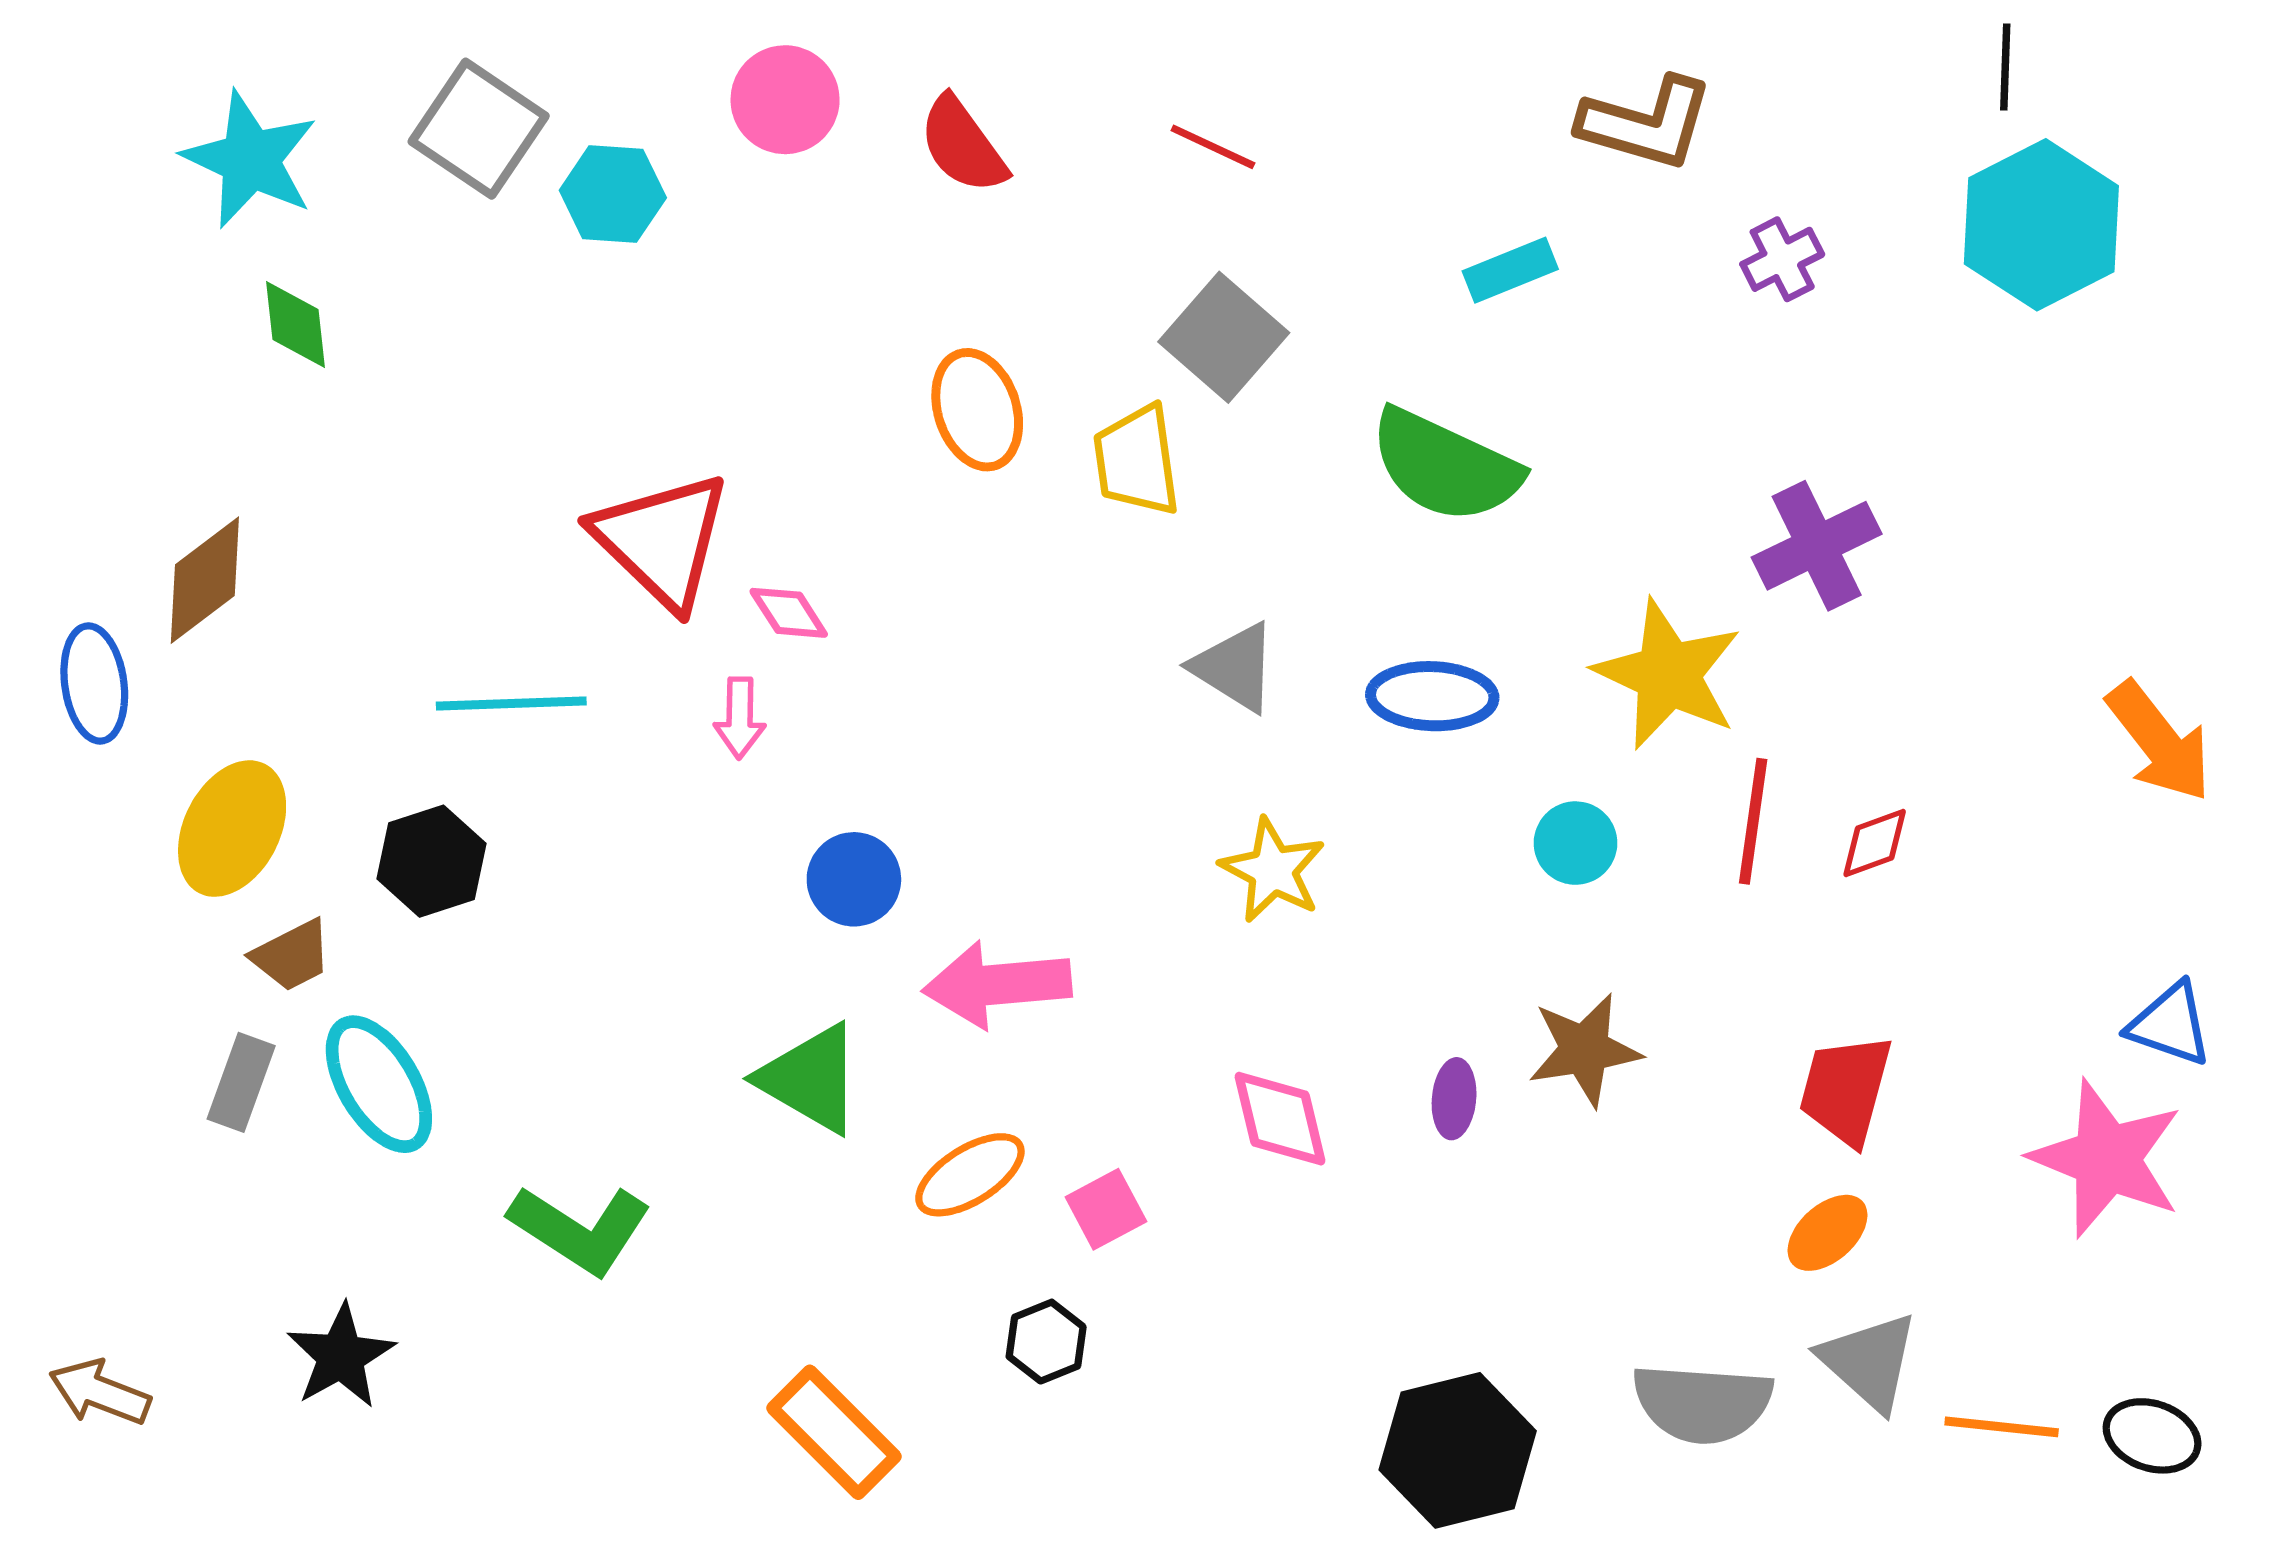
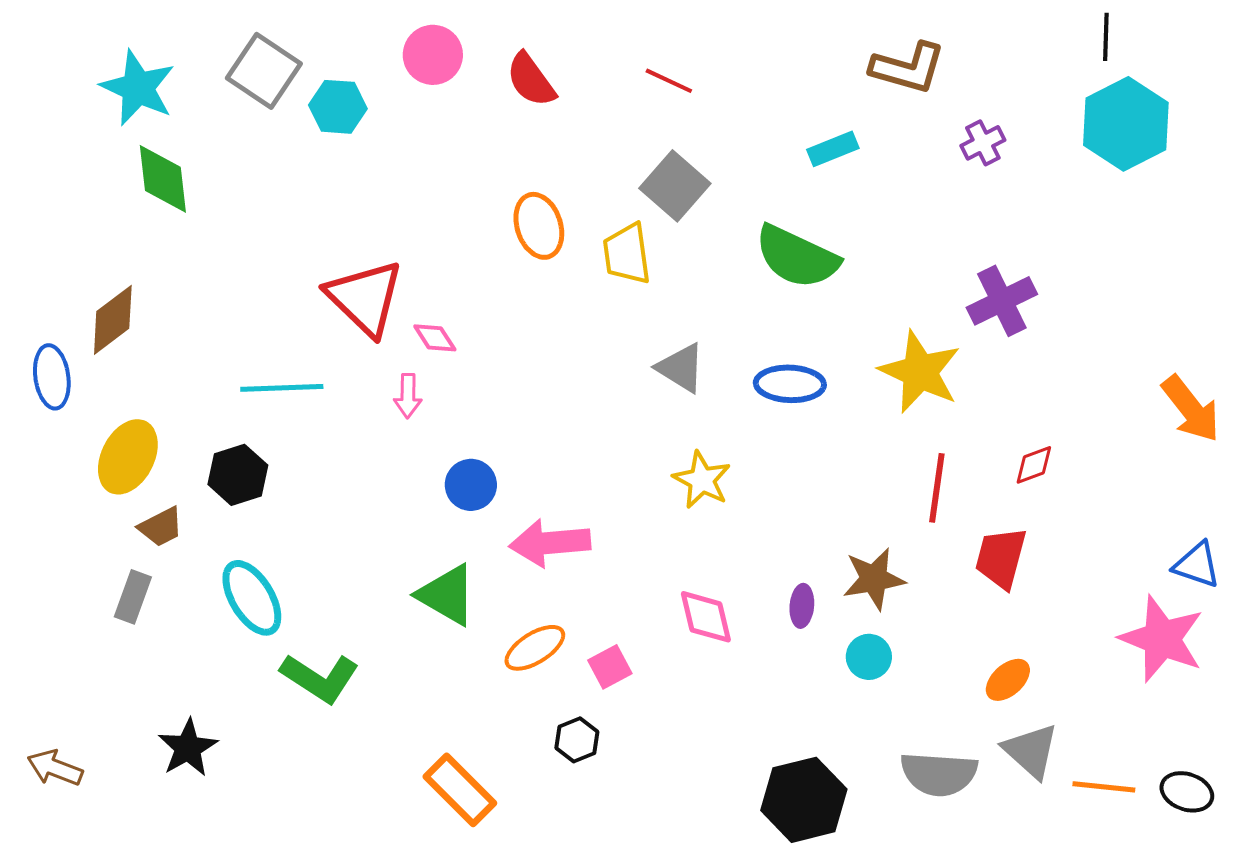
green diamond: (296, 325) -> (163, 179), size x1.4
red line: (1753, 821) -> (937, 488), moved
cyan circle: (1575, 843) -> (869, 657), moved
cyan ellipse: (379, 1084) -> (252, 598), moved
red trapezoid: (1846, 1090) -> (1001, 558), moved

